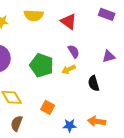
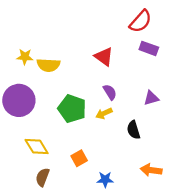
yellow semicircle: (34, 15) -> (48, 65), moved
orange square: (48, 107) -> (79, 158), turned 32
orange arrow: (97, 121) -> (151, 170), moved

